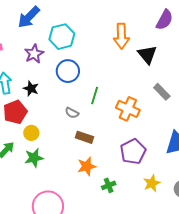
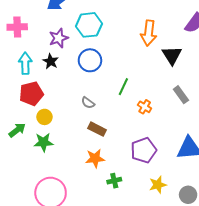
black star: (31, 88) -> (51, 61), moved
green line: (95, 95) -> (123, 87), moved
orange cross: (128, 109) -> (145, 107), size x0.6

